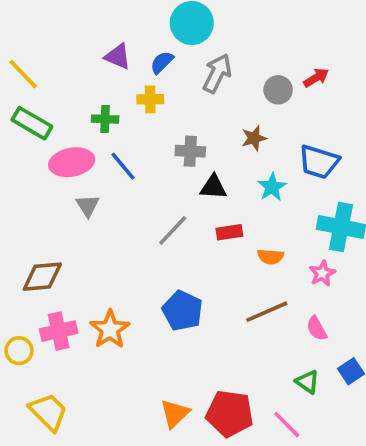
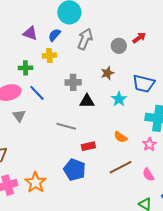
gray line: (173, 230) -> (66, 126), turned 66
red rectangle: (229, 232) -> (88, 146), moved
orange semicircle: (271, 257) -> (121, 137), turned 32

